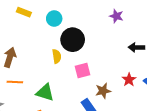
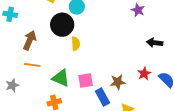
black circle: (73, 40) -> (62, 25), moved
pink square: (83, 71) -> (86, 80), moved

